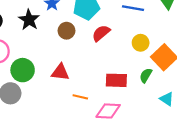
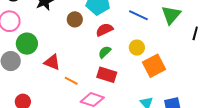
red triangle: (60, 72) -> (52, 62), moved
green semicircle: (146, 75) -> (105, 52), moved

